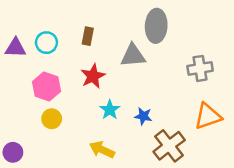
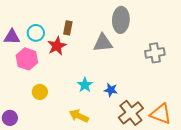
red star: (93, 76) -> (57, 46), moved
pink hexagon: (46, 86) -> (27, 59), moved
orange triangle: (208, 116) -> (161, 114), moved, turned 40

